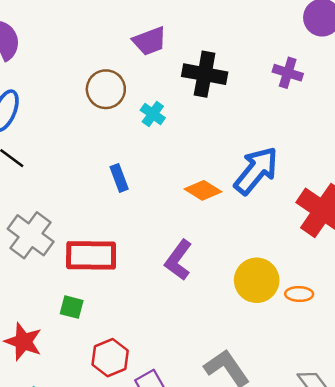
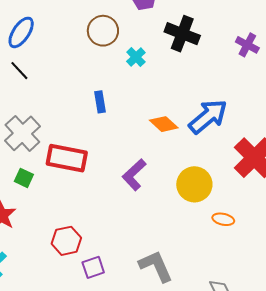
yellow circle: (257, 280) -> (194, 184), moved
green square: (72, 307) -> (24, 178), moved

